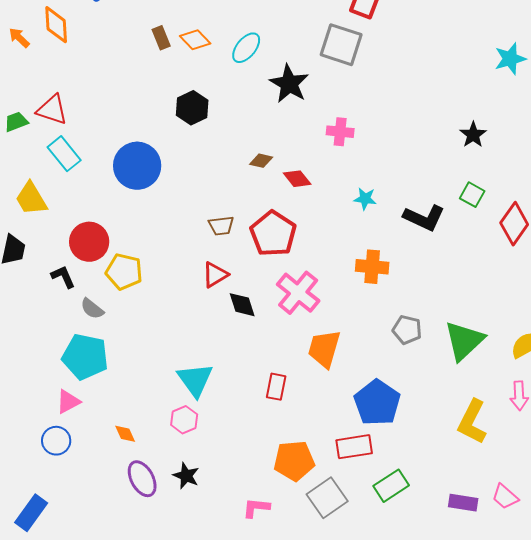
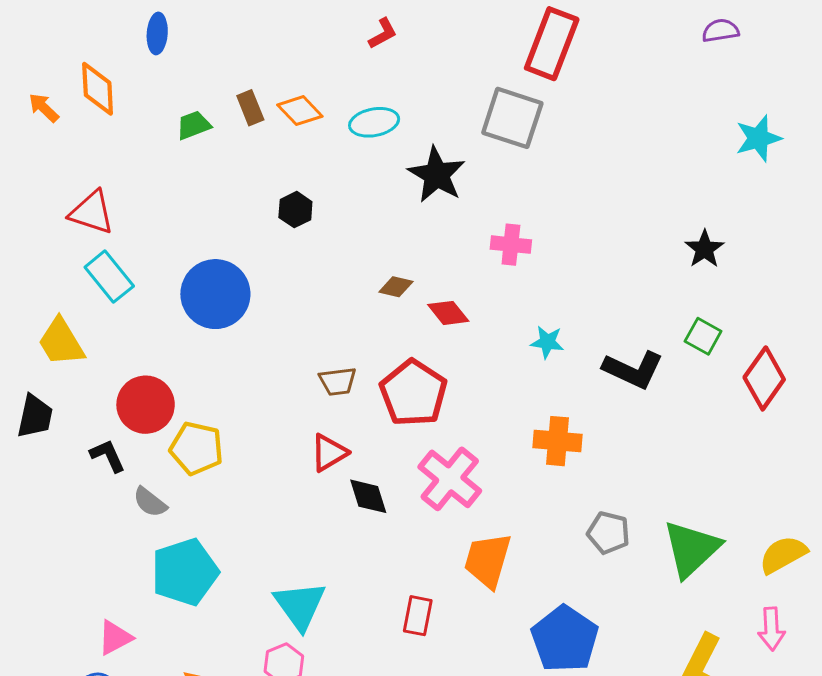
cyan ellipse: (246, 48) -> (374, 122), turned 40
black hexagon: (192, 108) -> (295, 210), size x0.7
green trapezoid: (16, 122) -> (194, 125), moved
cyan pentagon: (85, 357) -> (185, 572), moved, turned -30

